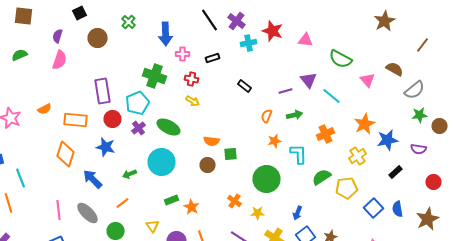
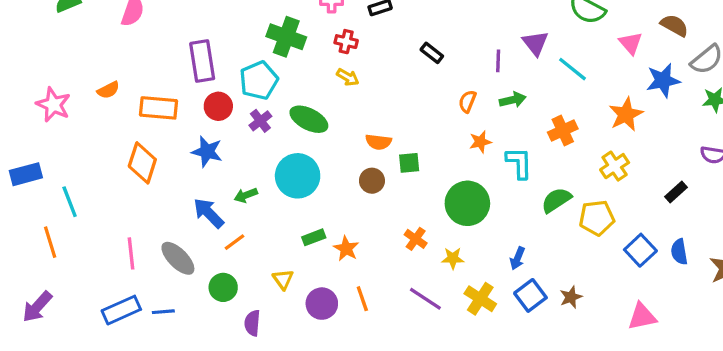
purple line: (286, 91) -> (498, 61), turned -72
blue star: (388, 140) -> (663, 80), moved
blue arrow: (92, 179) -> (209, 213), moved

